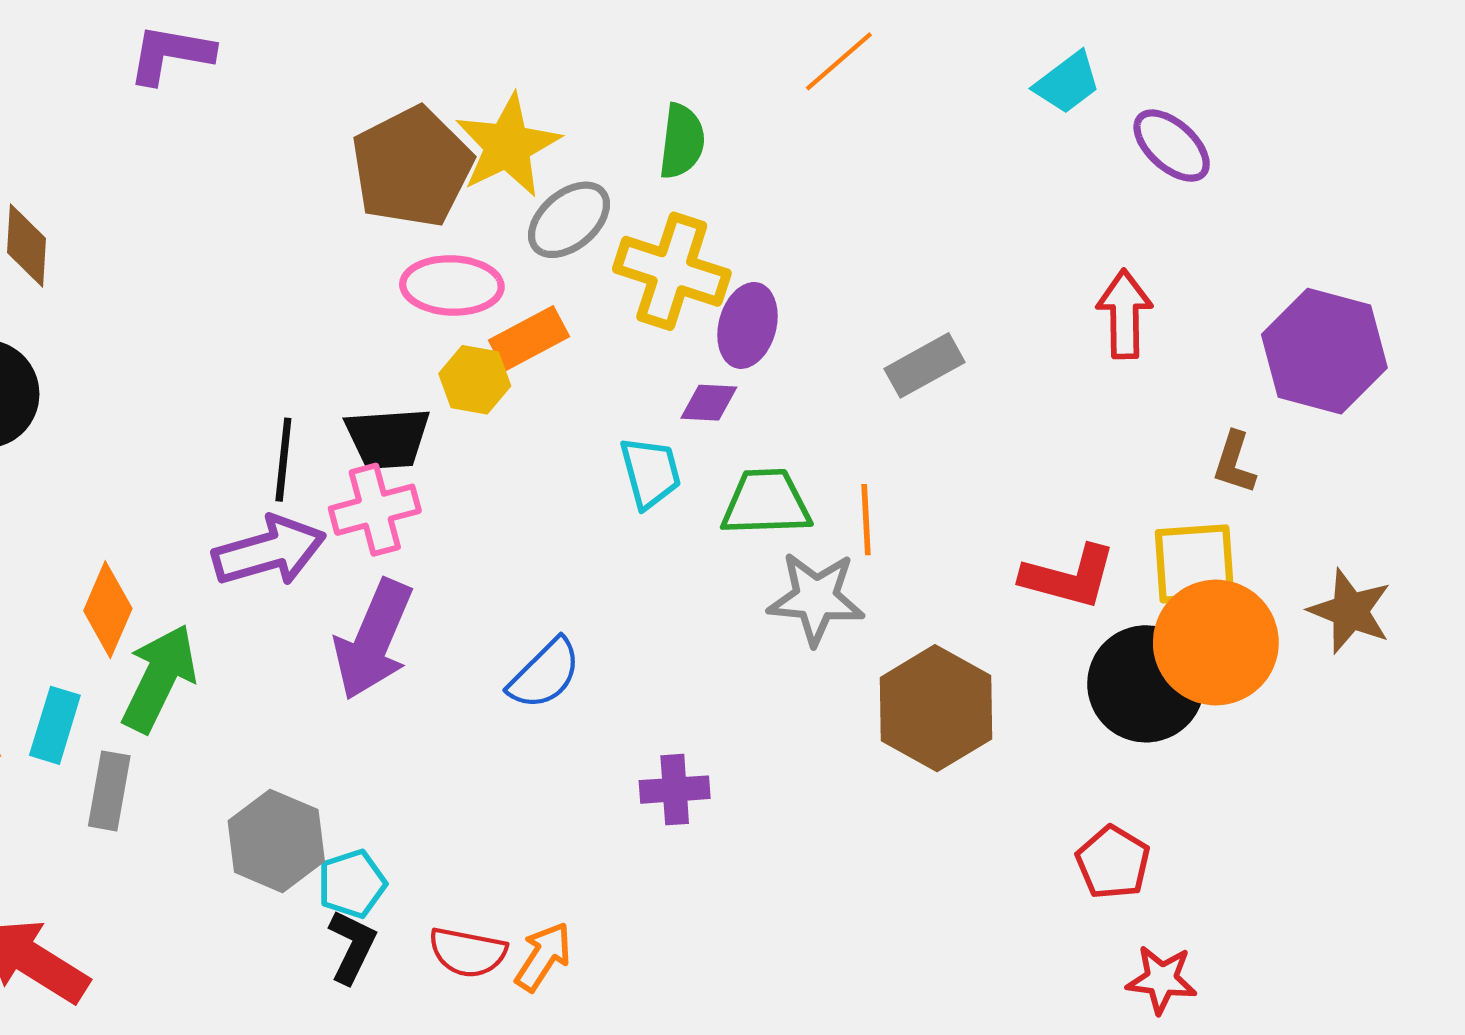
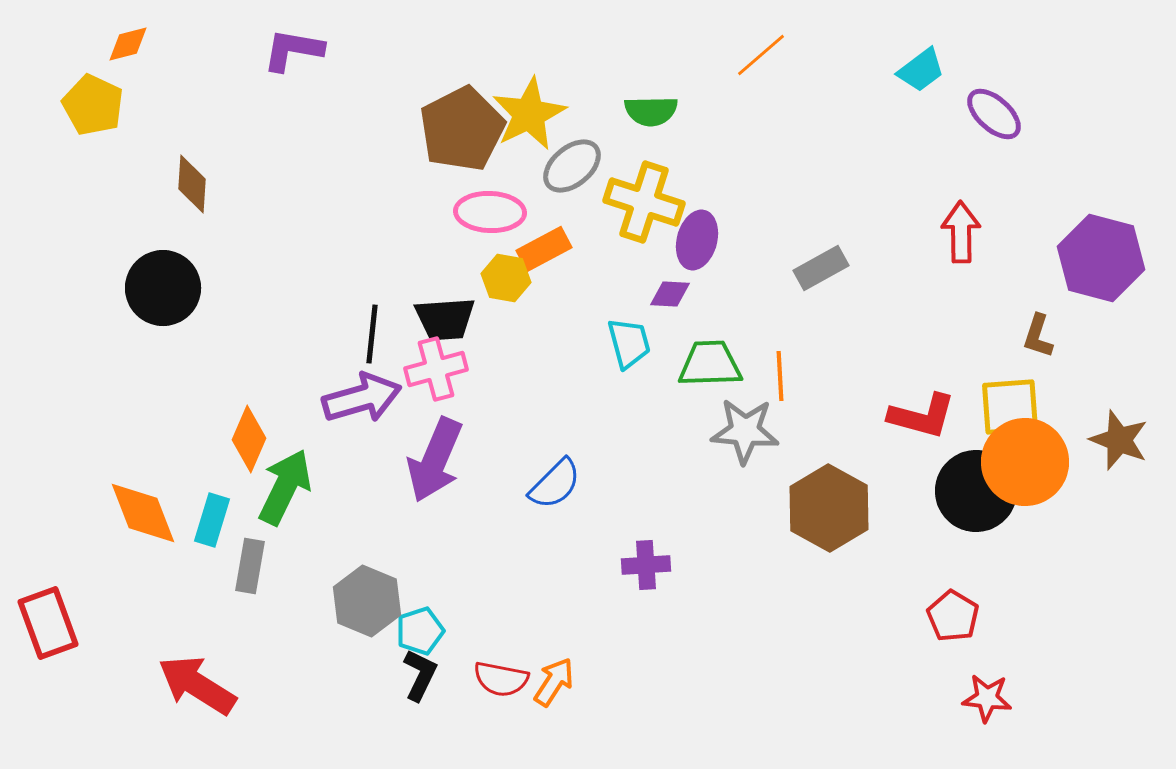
green semicircle: (682, 141) -> (651, 111), turned 82

